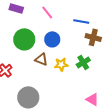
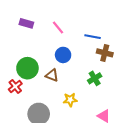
green circle: (24, 39) -> (27, 68), moved
yellow star: (61, 64) -> (70, 100), moved

